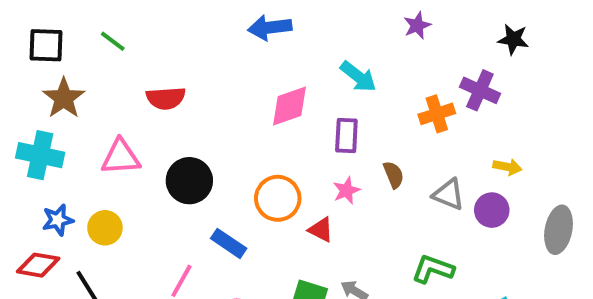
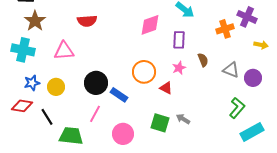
yellow arrow: (507, 167) -> (261, 45), moved
black circle: (189, 181) -> (96, 83), moved
green L-shape: (433, 269) -> (237, 108), moved, turned 110

